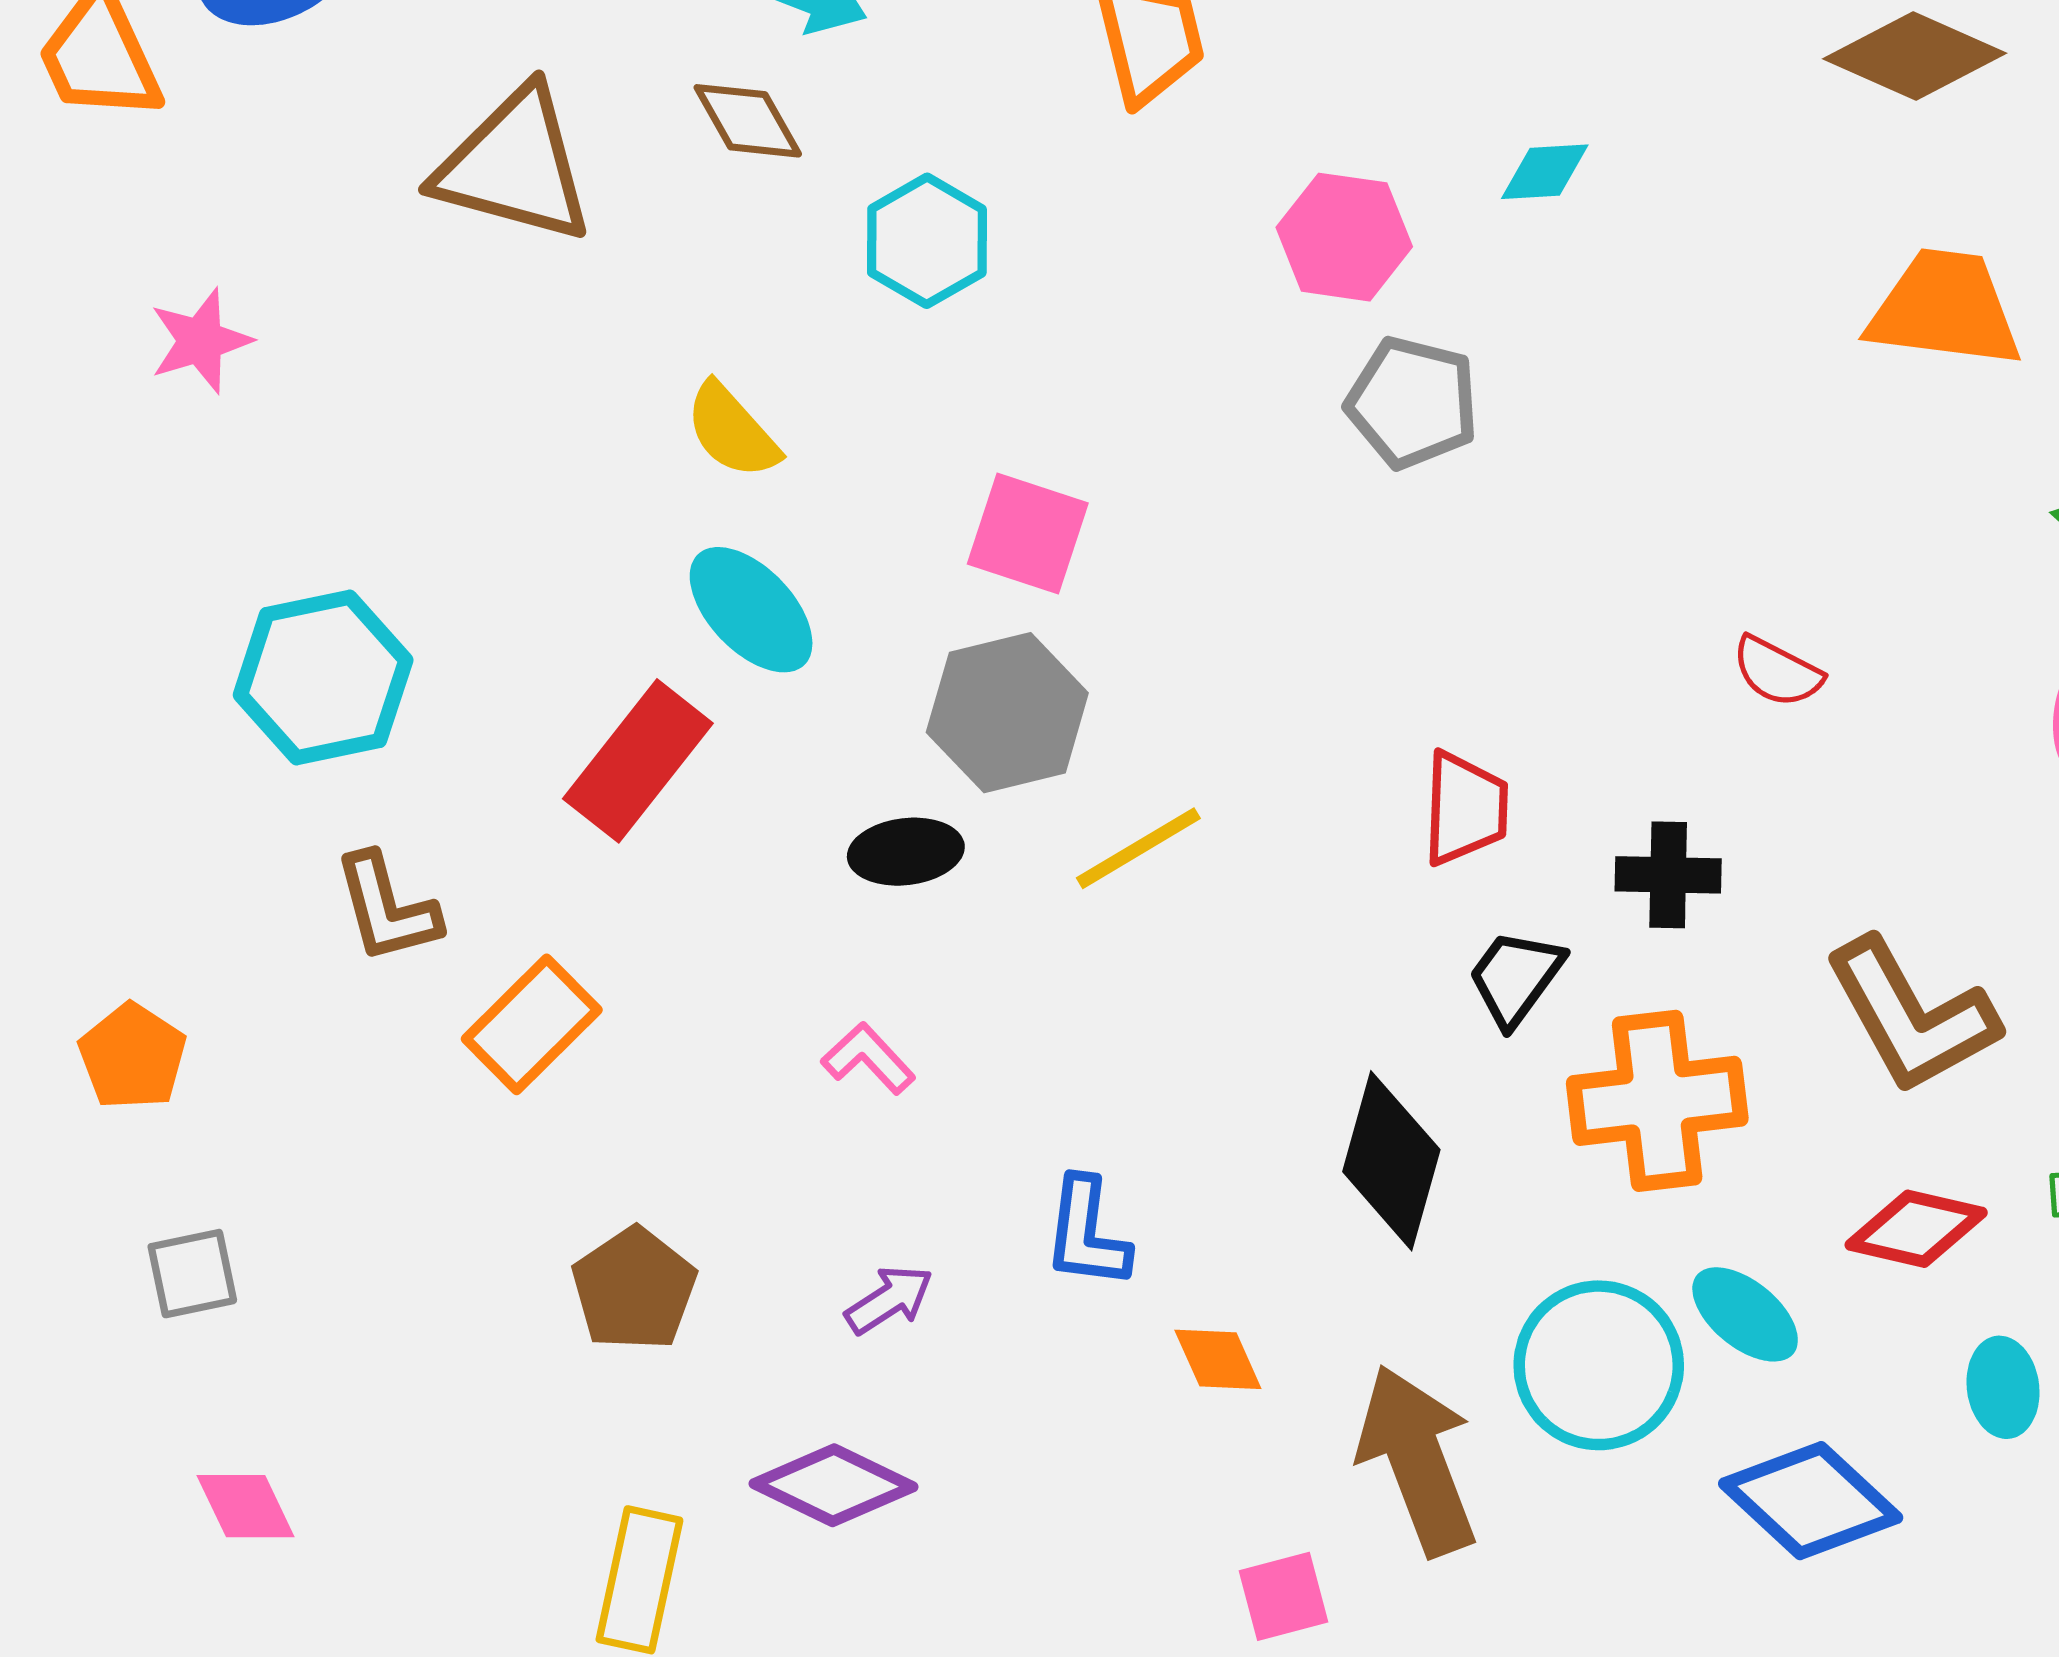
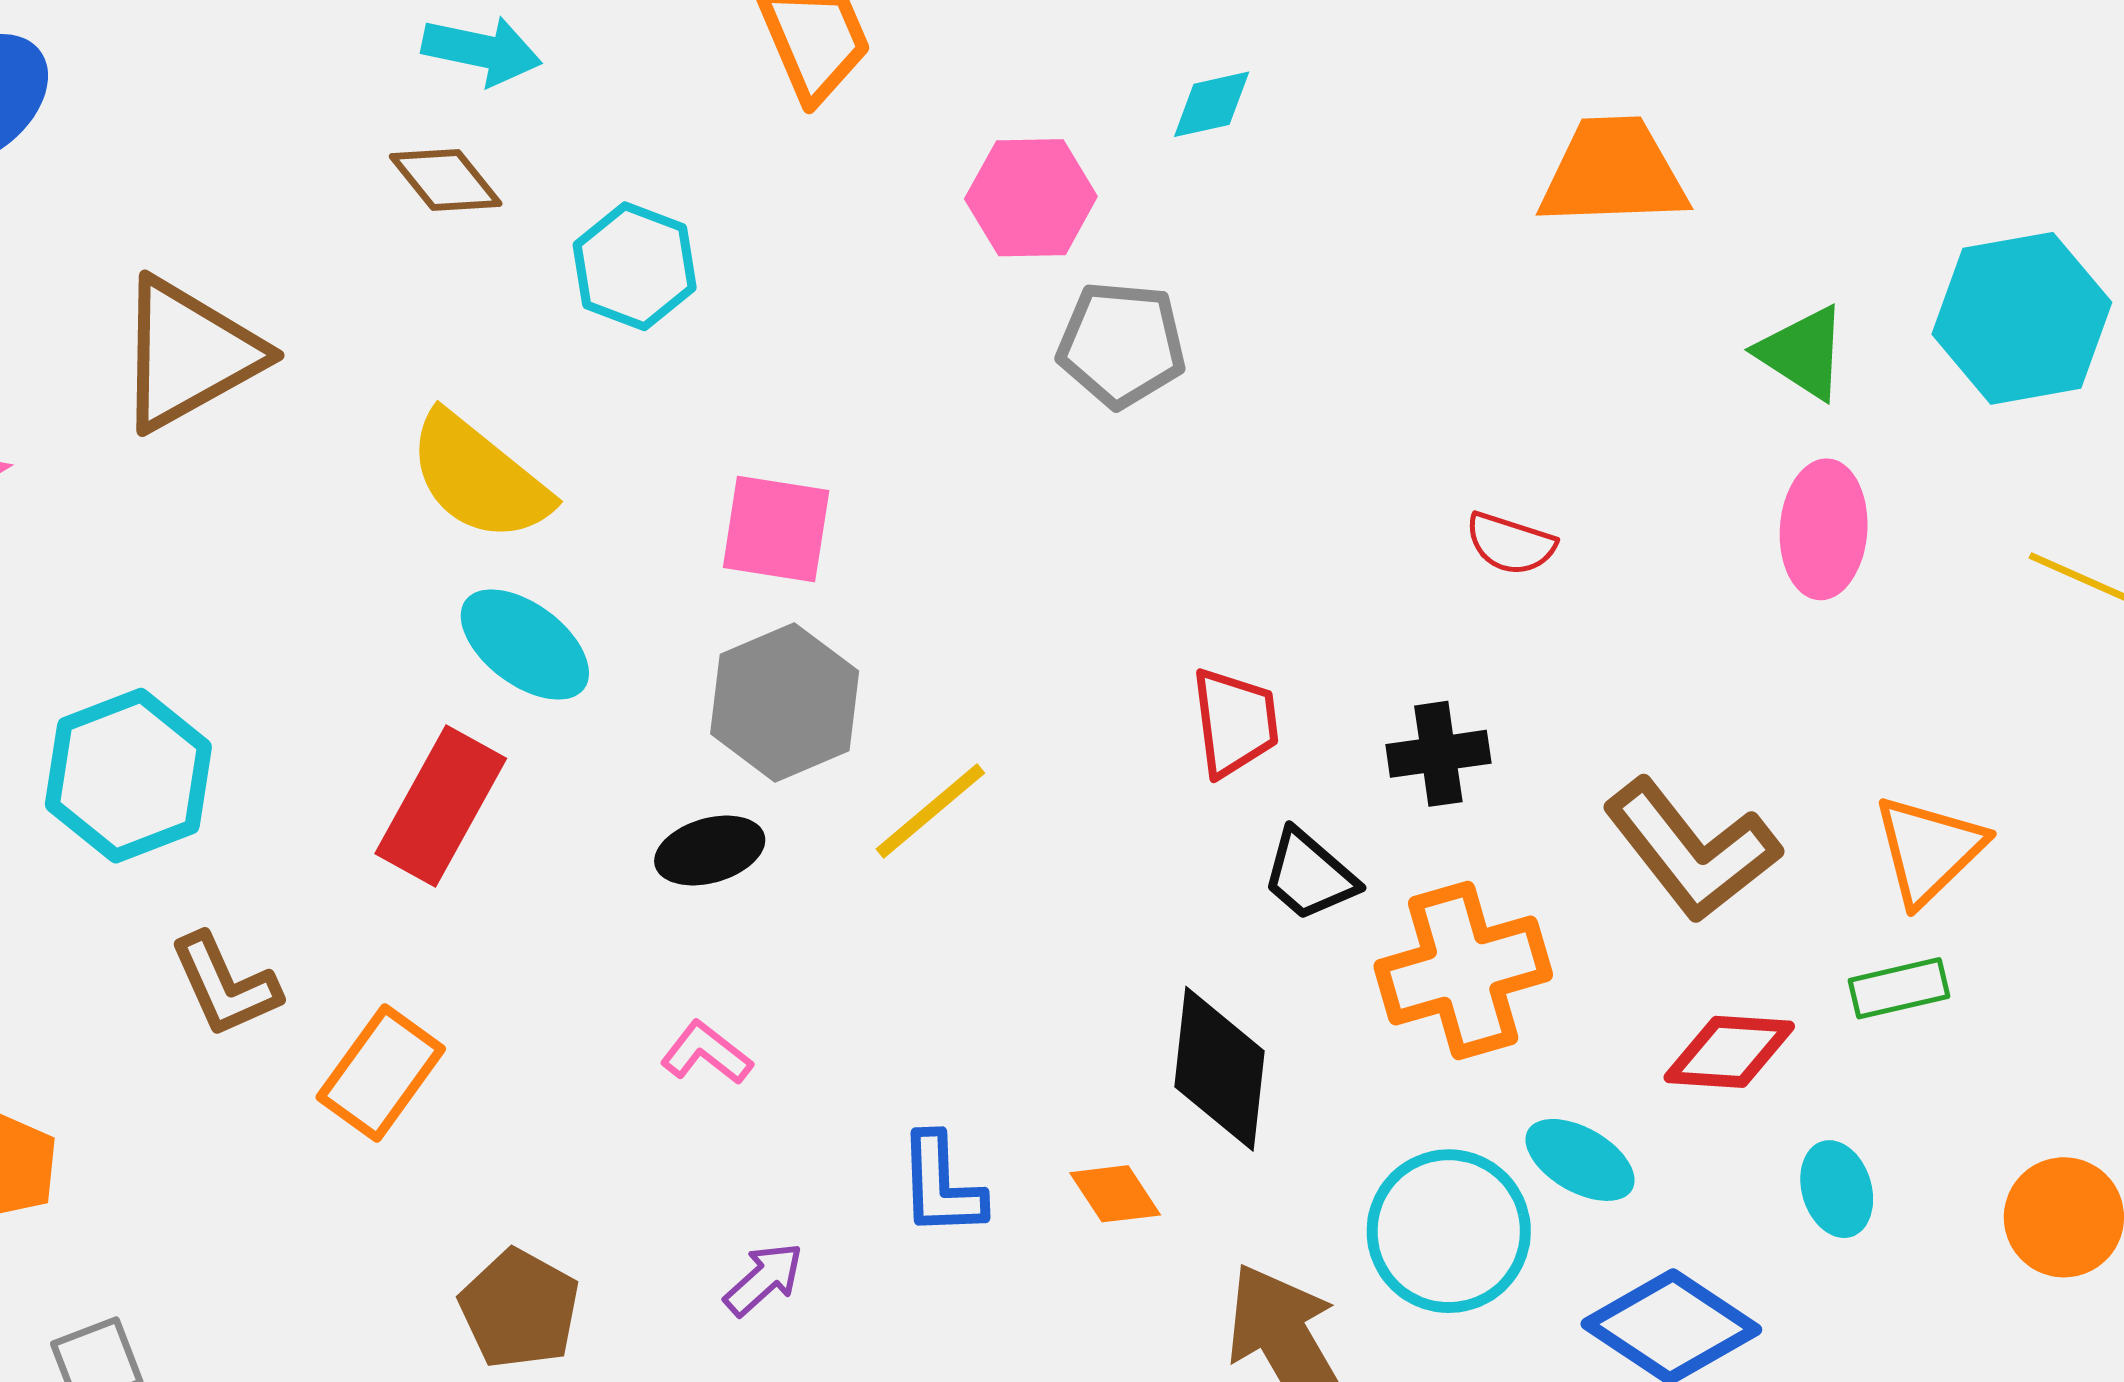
brown triangle: (514, 166) -> (189, 354), moved, turned -35
yellow semicircle: (732, 431) -> (479, 477), size x1.5
black trapezoid: (1516, 978) -> (1309, 875), turned -76
orange diamond: (1218, 1359) -> (1115, 1194), moved

